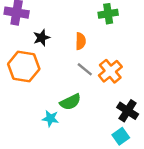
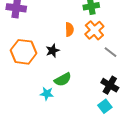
black star: (42, 38) -> (53, 51), moved
gray line: (85, 69) -> (111, 52), moved
orange cross: (110, 71) -> (94, 30), moved

